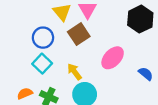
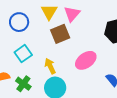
blue circle: (43, 38) -> (19, 22), moved

